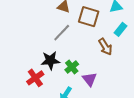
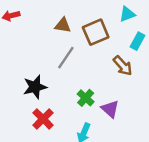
brown square: (89, 17) -> (96, 32), turned -30
black star: (50, 61) -> (35, 87), moved

